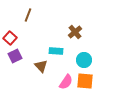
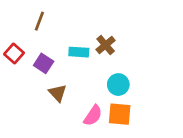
cyan rectangle: (56, 51) -> (79, 52), moved
purple square: (15, 56) -> (44, 63), moved, turned -32

